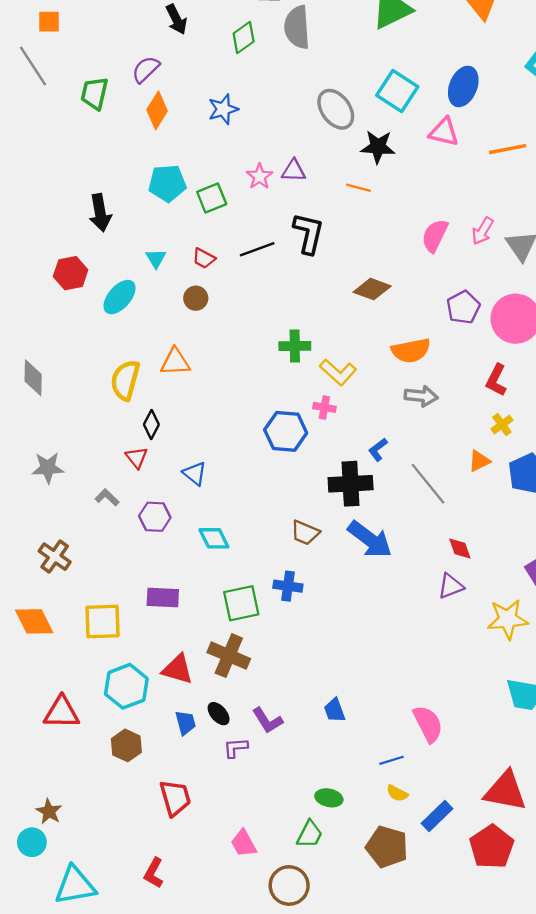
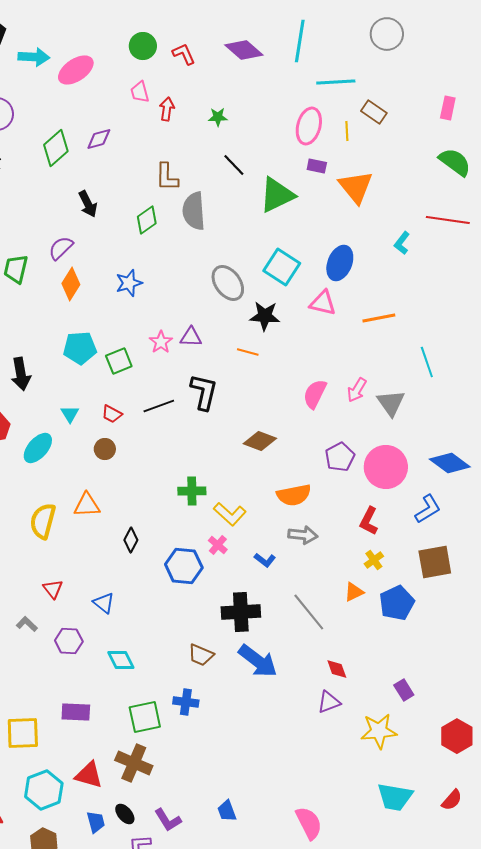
pink cross: (324, 407) -> (218, 545), turned 30
black diamond: (151, 425) -> (131, 540), moved
blue L-shape: (378, 450) -> (265, 560), moved, turned -105

